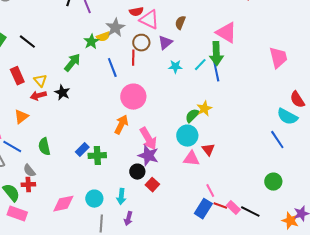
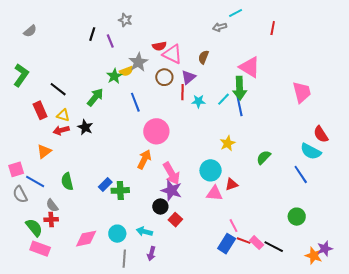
black line: (27, 42) -> (58, 89), moved
red line: (133, 58) -> (182, 92), moved
yellow triangle: (40, 81) -> (63, 115), turned -32
green semicircle: (192, 116) -> (264, 157), moved
red triangle: (208, 150) -> (232, 184), turned 48
cyan arrow: (121, 197) -> (144, 232), turned 98

